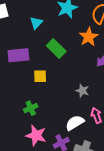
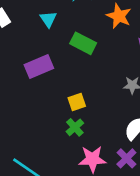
yellow square: (40, 76) -> (77, 102), moved

